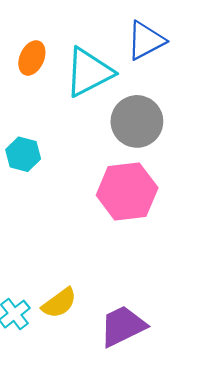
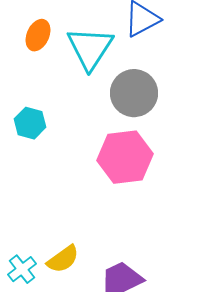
cyan triangle: (89, 72) -> (90, 48), turned -30

